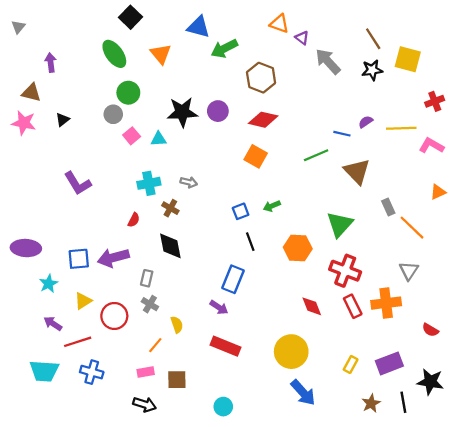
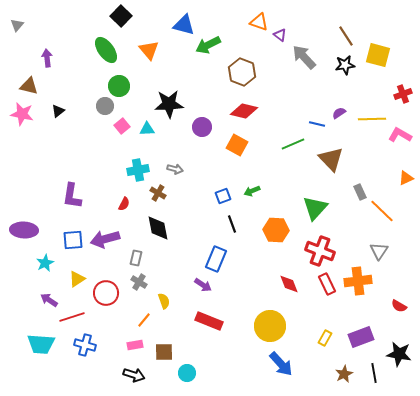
purple circle: (218, 111) -> (202, 127), moved
purple L-shape: (78, 183) -> (72, 196), moved, turned 40
cyan circle: (223, 407) -> (187, 373), moved

